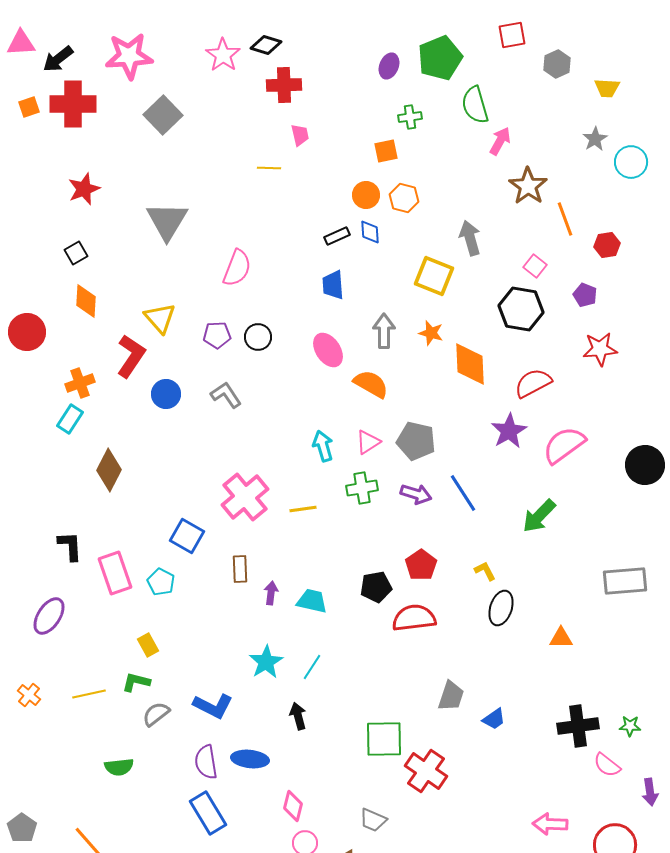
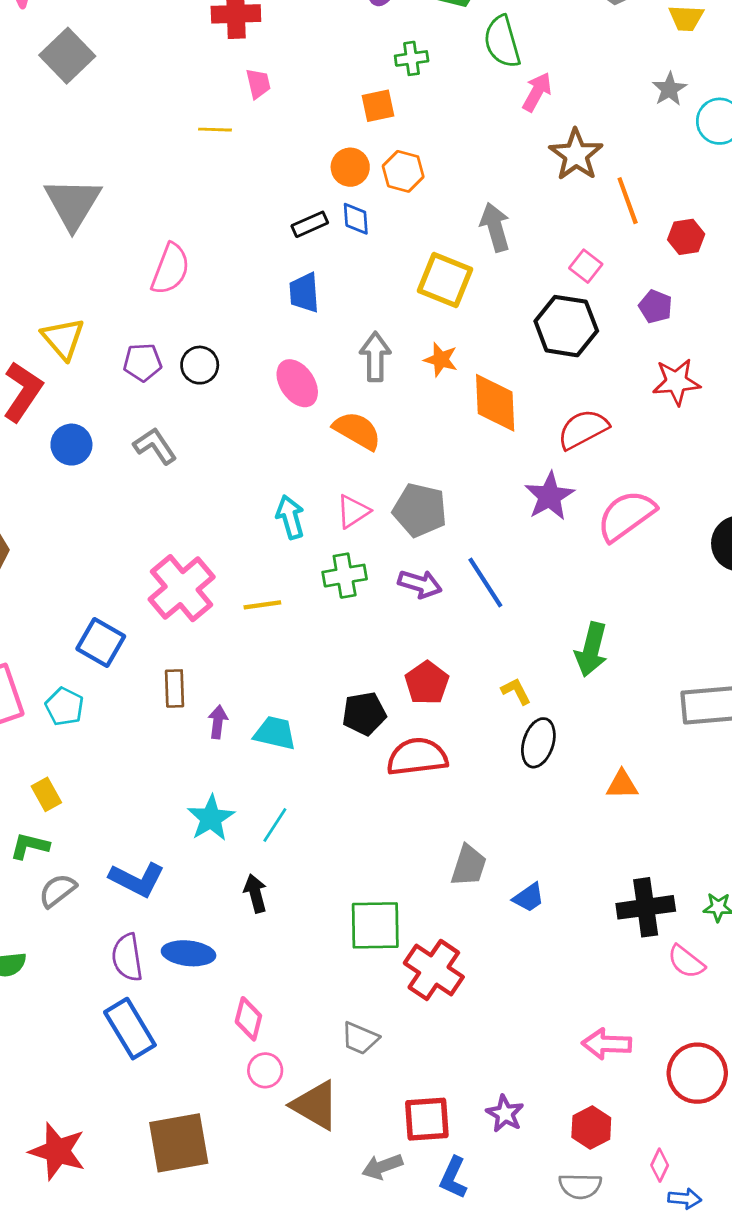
green arrow: (539, 516) -> (591, 649), moved, turned -30

